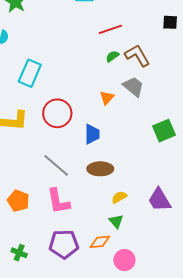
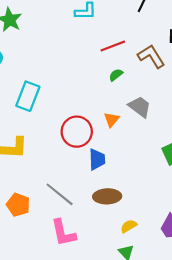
brown L-shape: (137, 55) -> (151, 56), moved
red circle: (57, 113) -> (77, 132), moved
orange pentagon: (18, 201) -> (18, 205), moved

